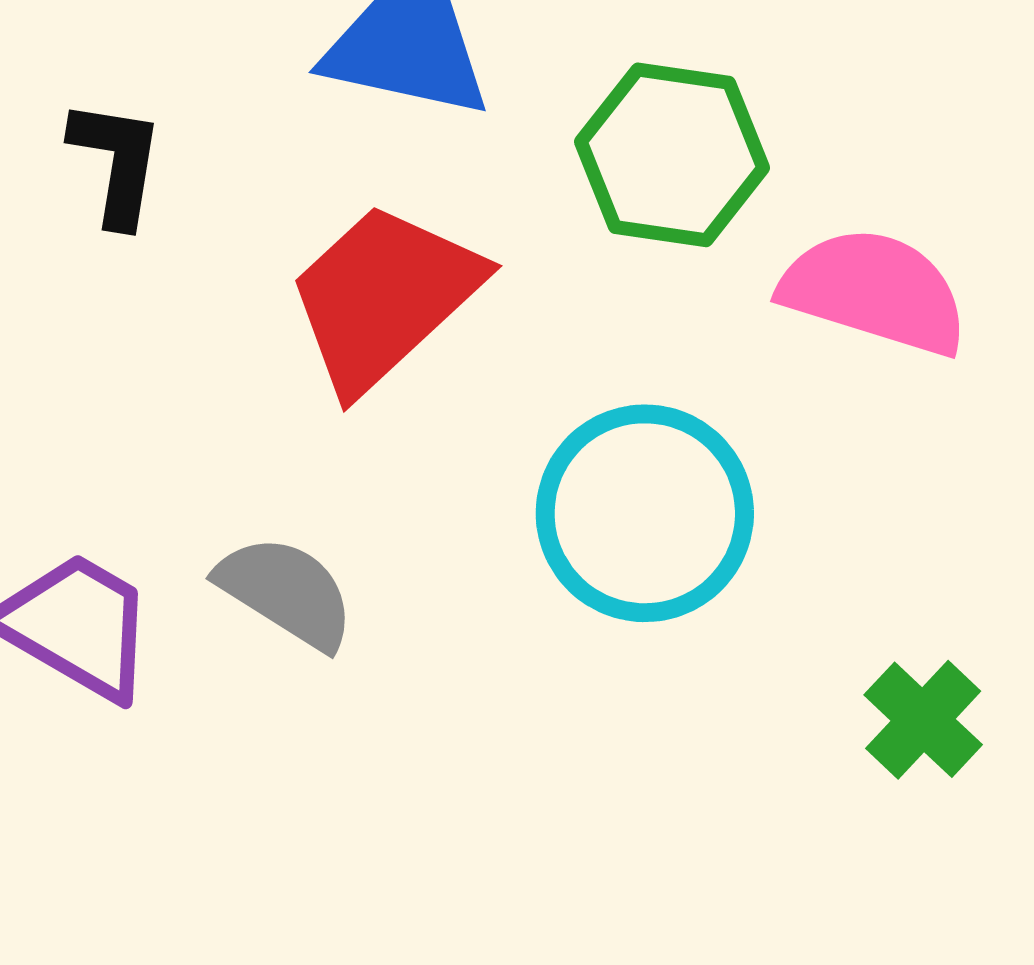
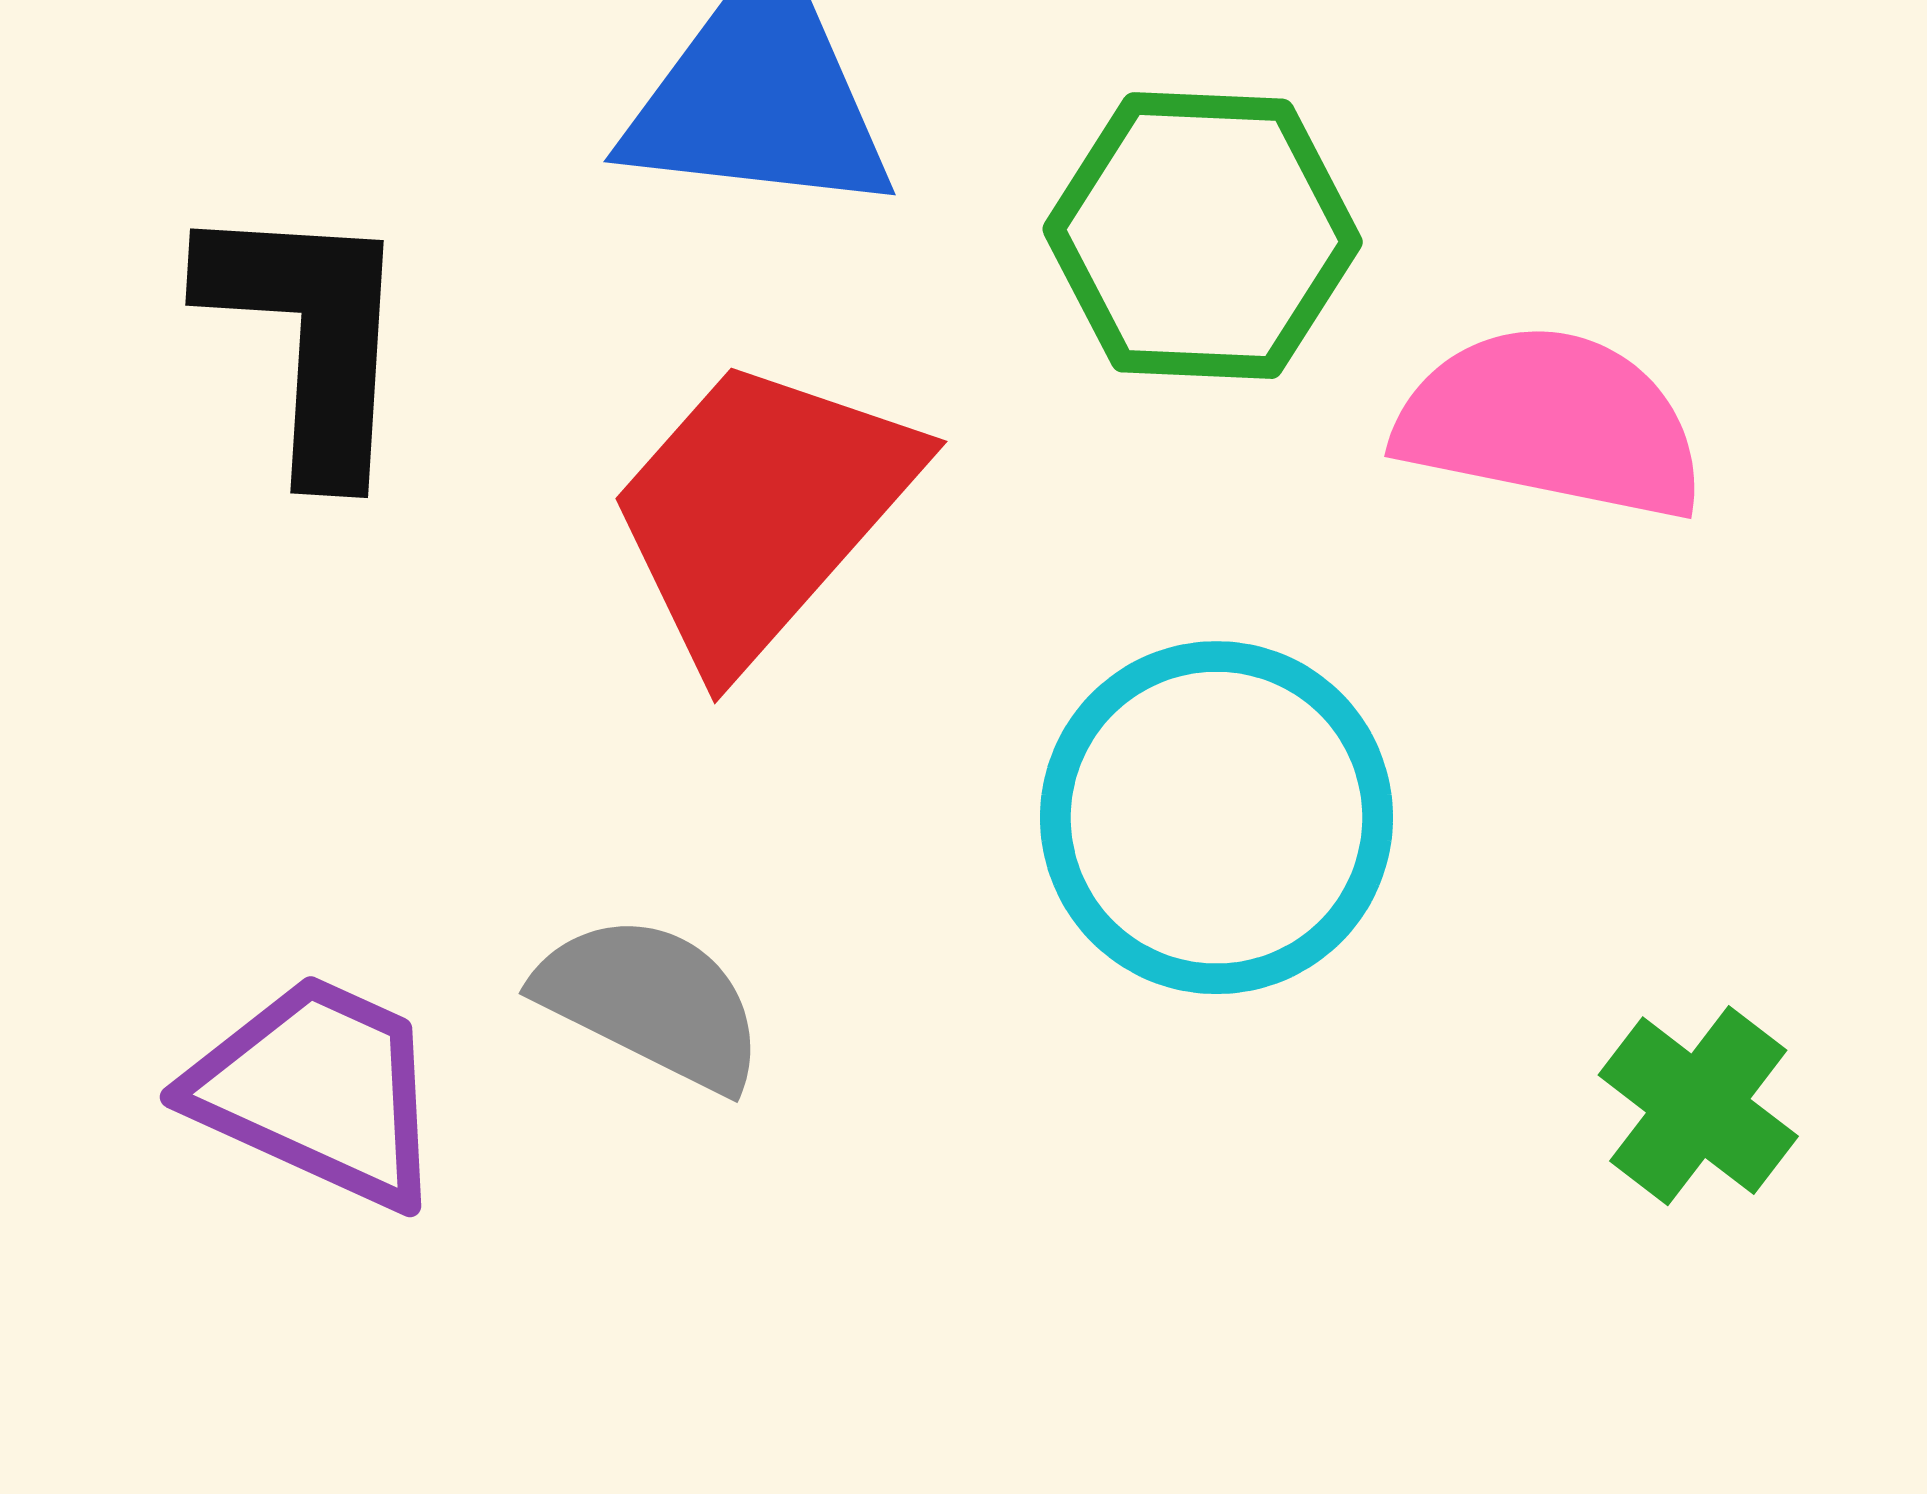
black L-shape: (117, 162) -> (309, 337), size x1.4

